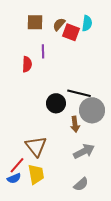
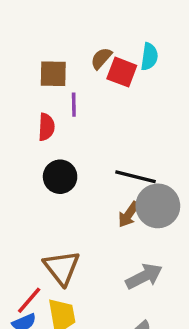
brown square: (35, 22) -> (53, 74), moved
black circle: (56, 103) -> (60, 177), moved
brown arrow: (75, 124) -> (129, 214), moved, turned 42

